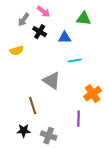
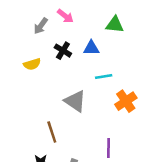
black cross: (40, 32) -> (63, 51), moved
orange cross: (93, 94) -> (126, 101), moved

